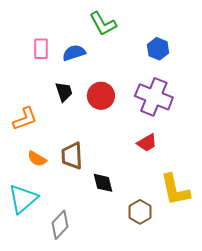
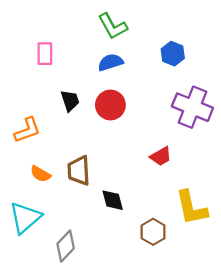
blue semicircle: (74, 53) -> (110, 62), moved
purple cross: (154, 97) -> (192, 107), moved

